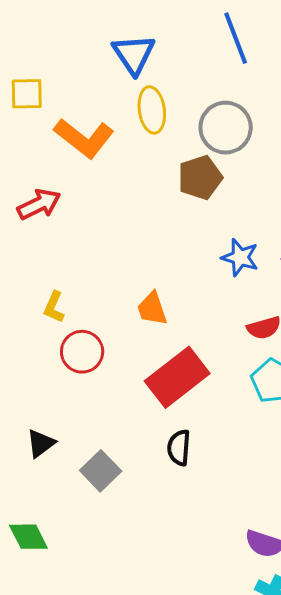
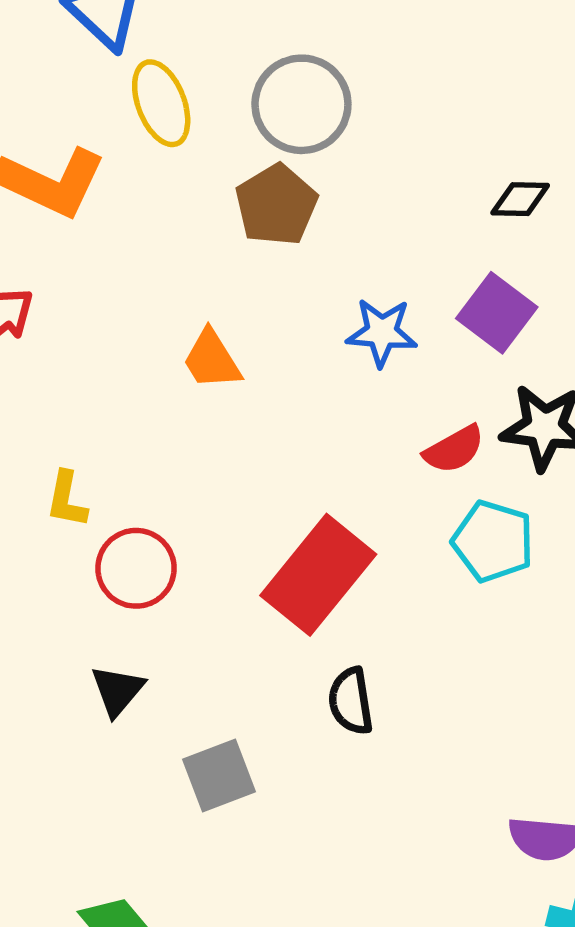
orange trapezoid: (152, 309) -> (212, 360), moved
black triangle: (41, 443) -> (117, 690), moved
gray square: (101, 471) -> (219, 775), turned 36

